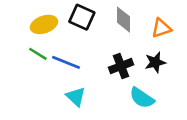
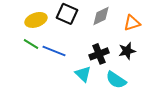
gray diamond: (123, 20) -> (101, 16), turned 65
cyan triangle: (76, 97) -> (83, 74), moved

